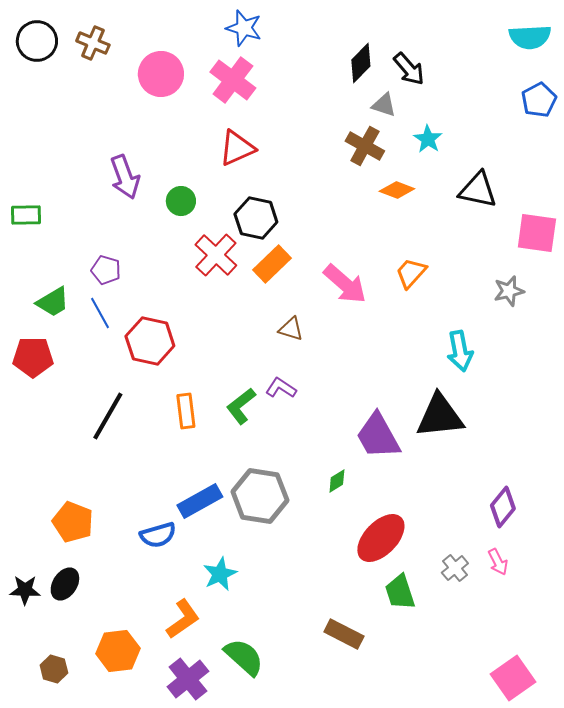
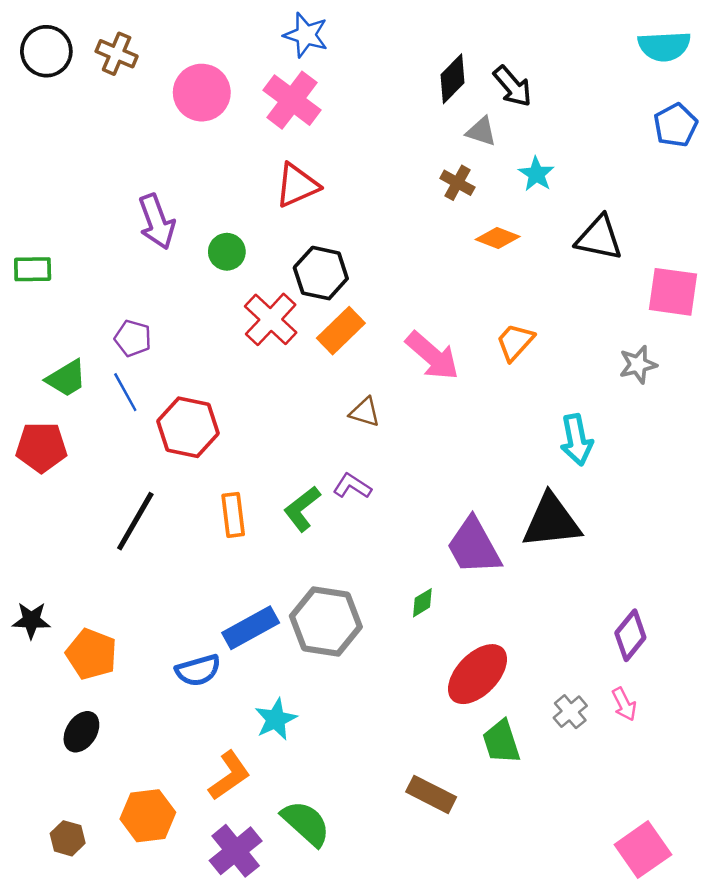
brown cross: (365, 146) -> (457, 183), size x0.7
black star: (25, 590) -> (31, 620), moved

